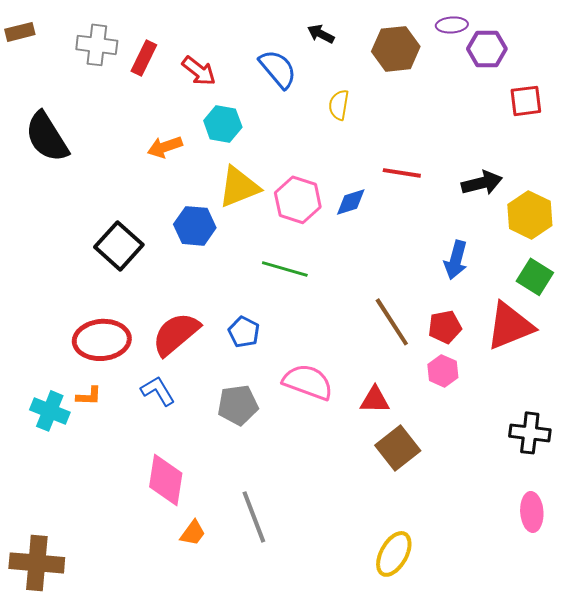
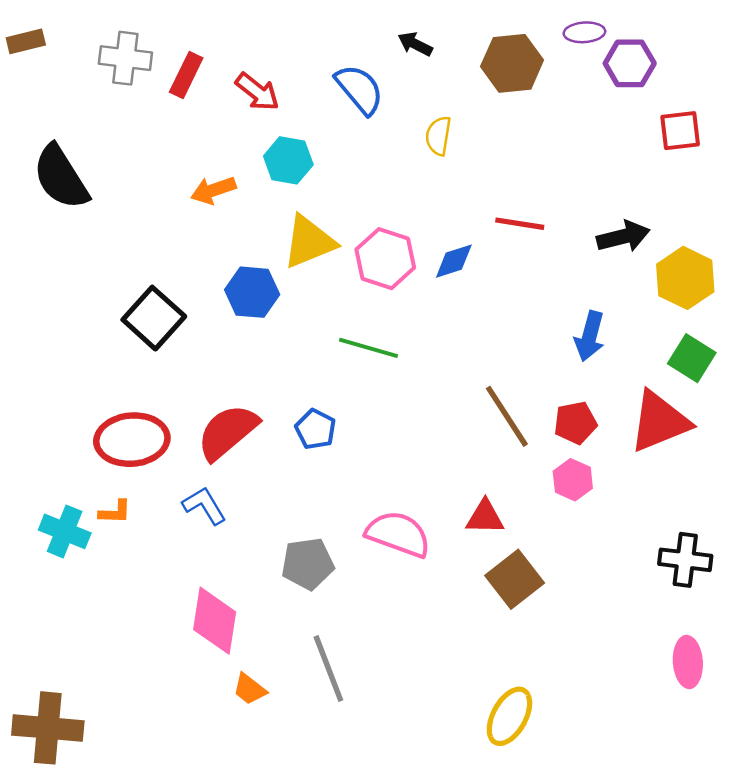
pink semicircle: (308, 382) -> (398, 534), moved
gray pentagon: (238, 405) -> (308, 564), moved
orange trapezoid: (193, 533) -> (250, 689), turned 92

